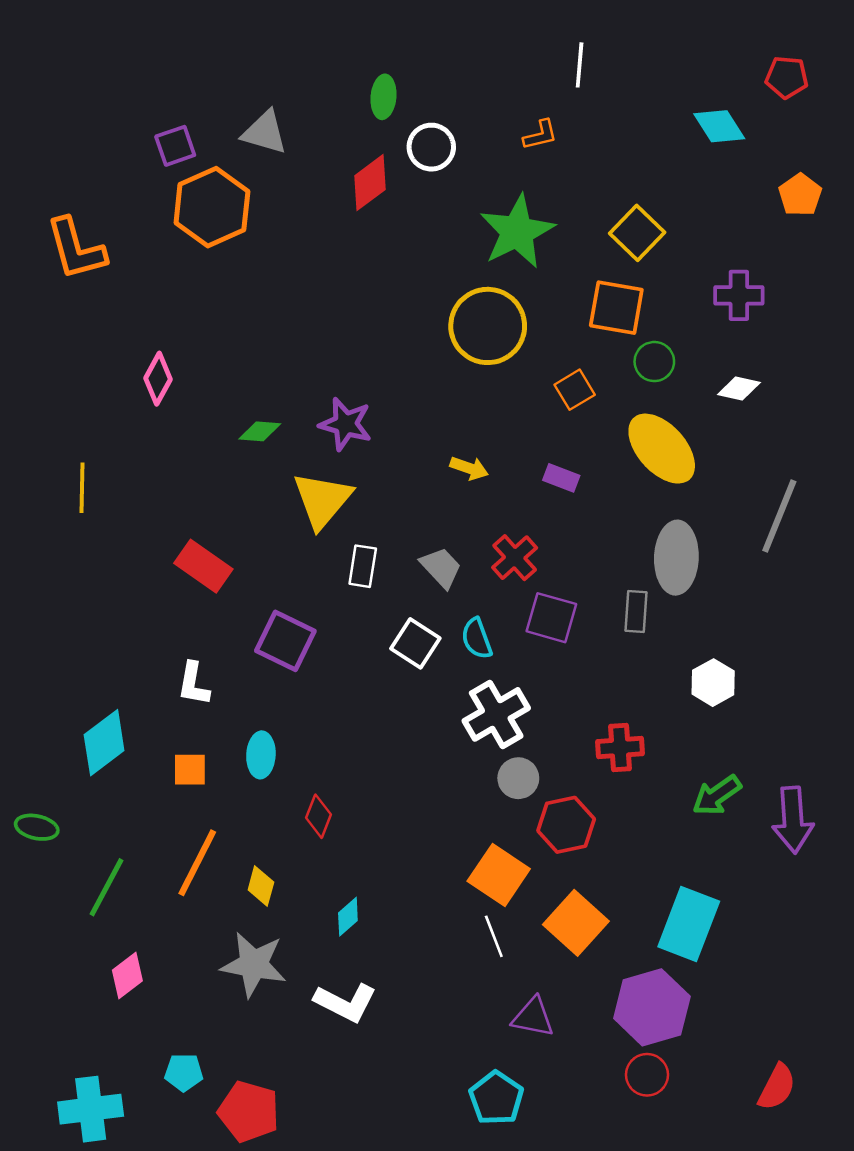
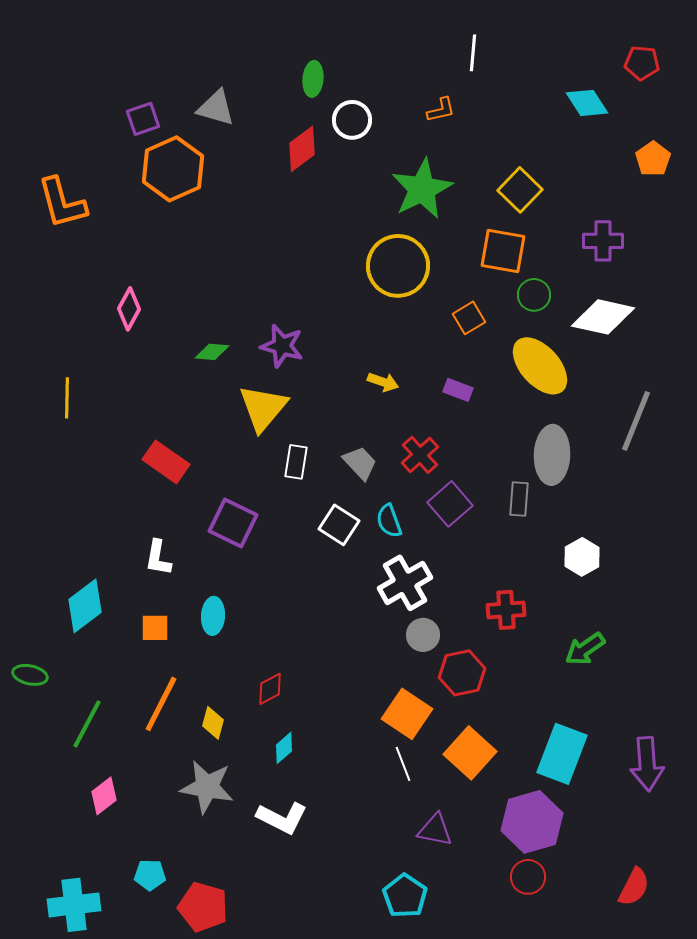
white diamond: (739, 388) -> (603, 317), size x1.8
purple square: (551, 618) -> (450, 504), turned 33
red diamond: (319, 816) -> (270, 689), moved, turned 40
purple arrow: (793, 820) -> (647, 764), moved

